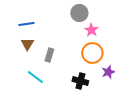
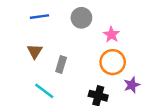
gray circle: (79, 13) -> (81, 18), moved
blue line: (26, 24) -> (40, 17), moved

